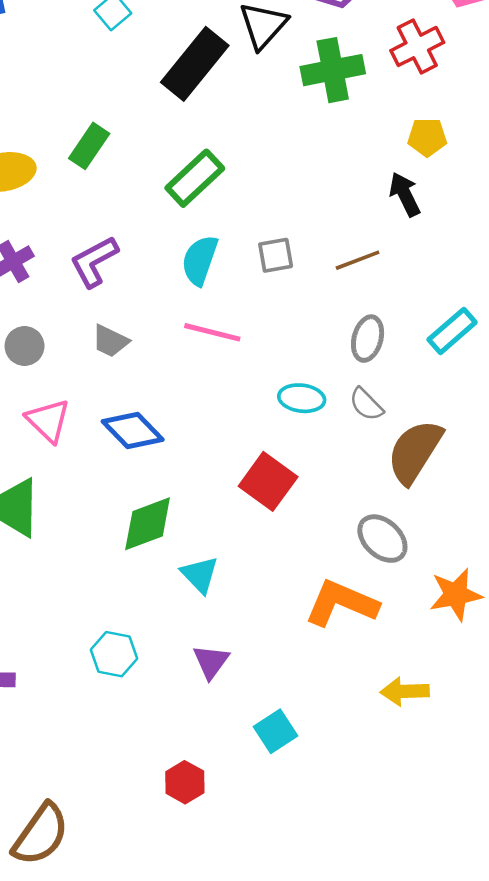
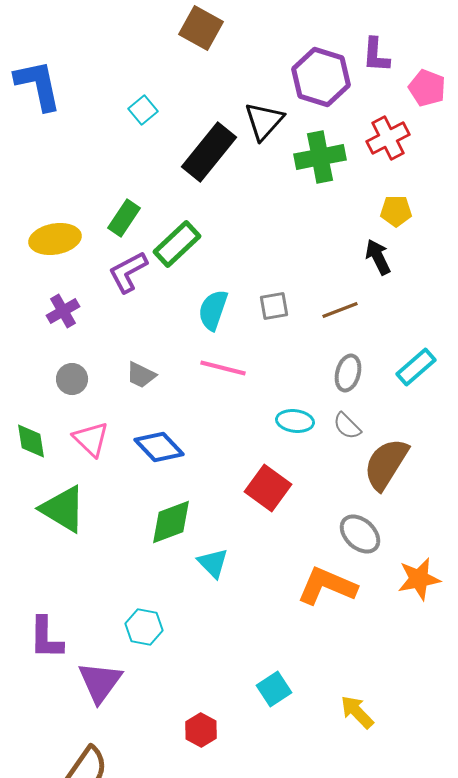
green rectangle: (195, 178) -> (177, 244), moved
purple L-shape: (94, 261) -> (128, 272), moved
purple triangle: (211, 662) -> (100, 682), moved, size x1.5
yellow arrow: (405, 691) -> (357, 712), moved, turned 48

